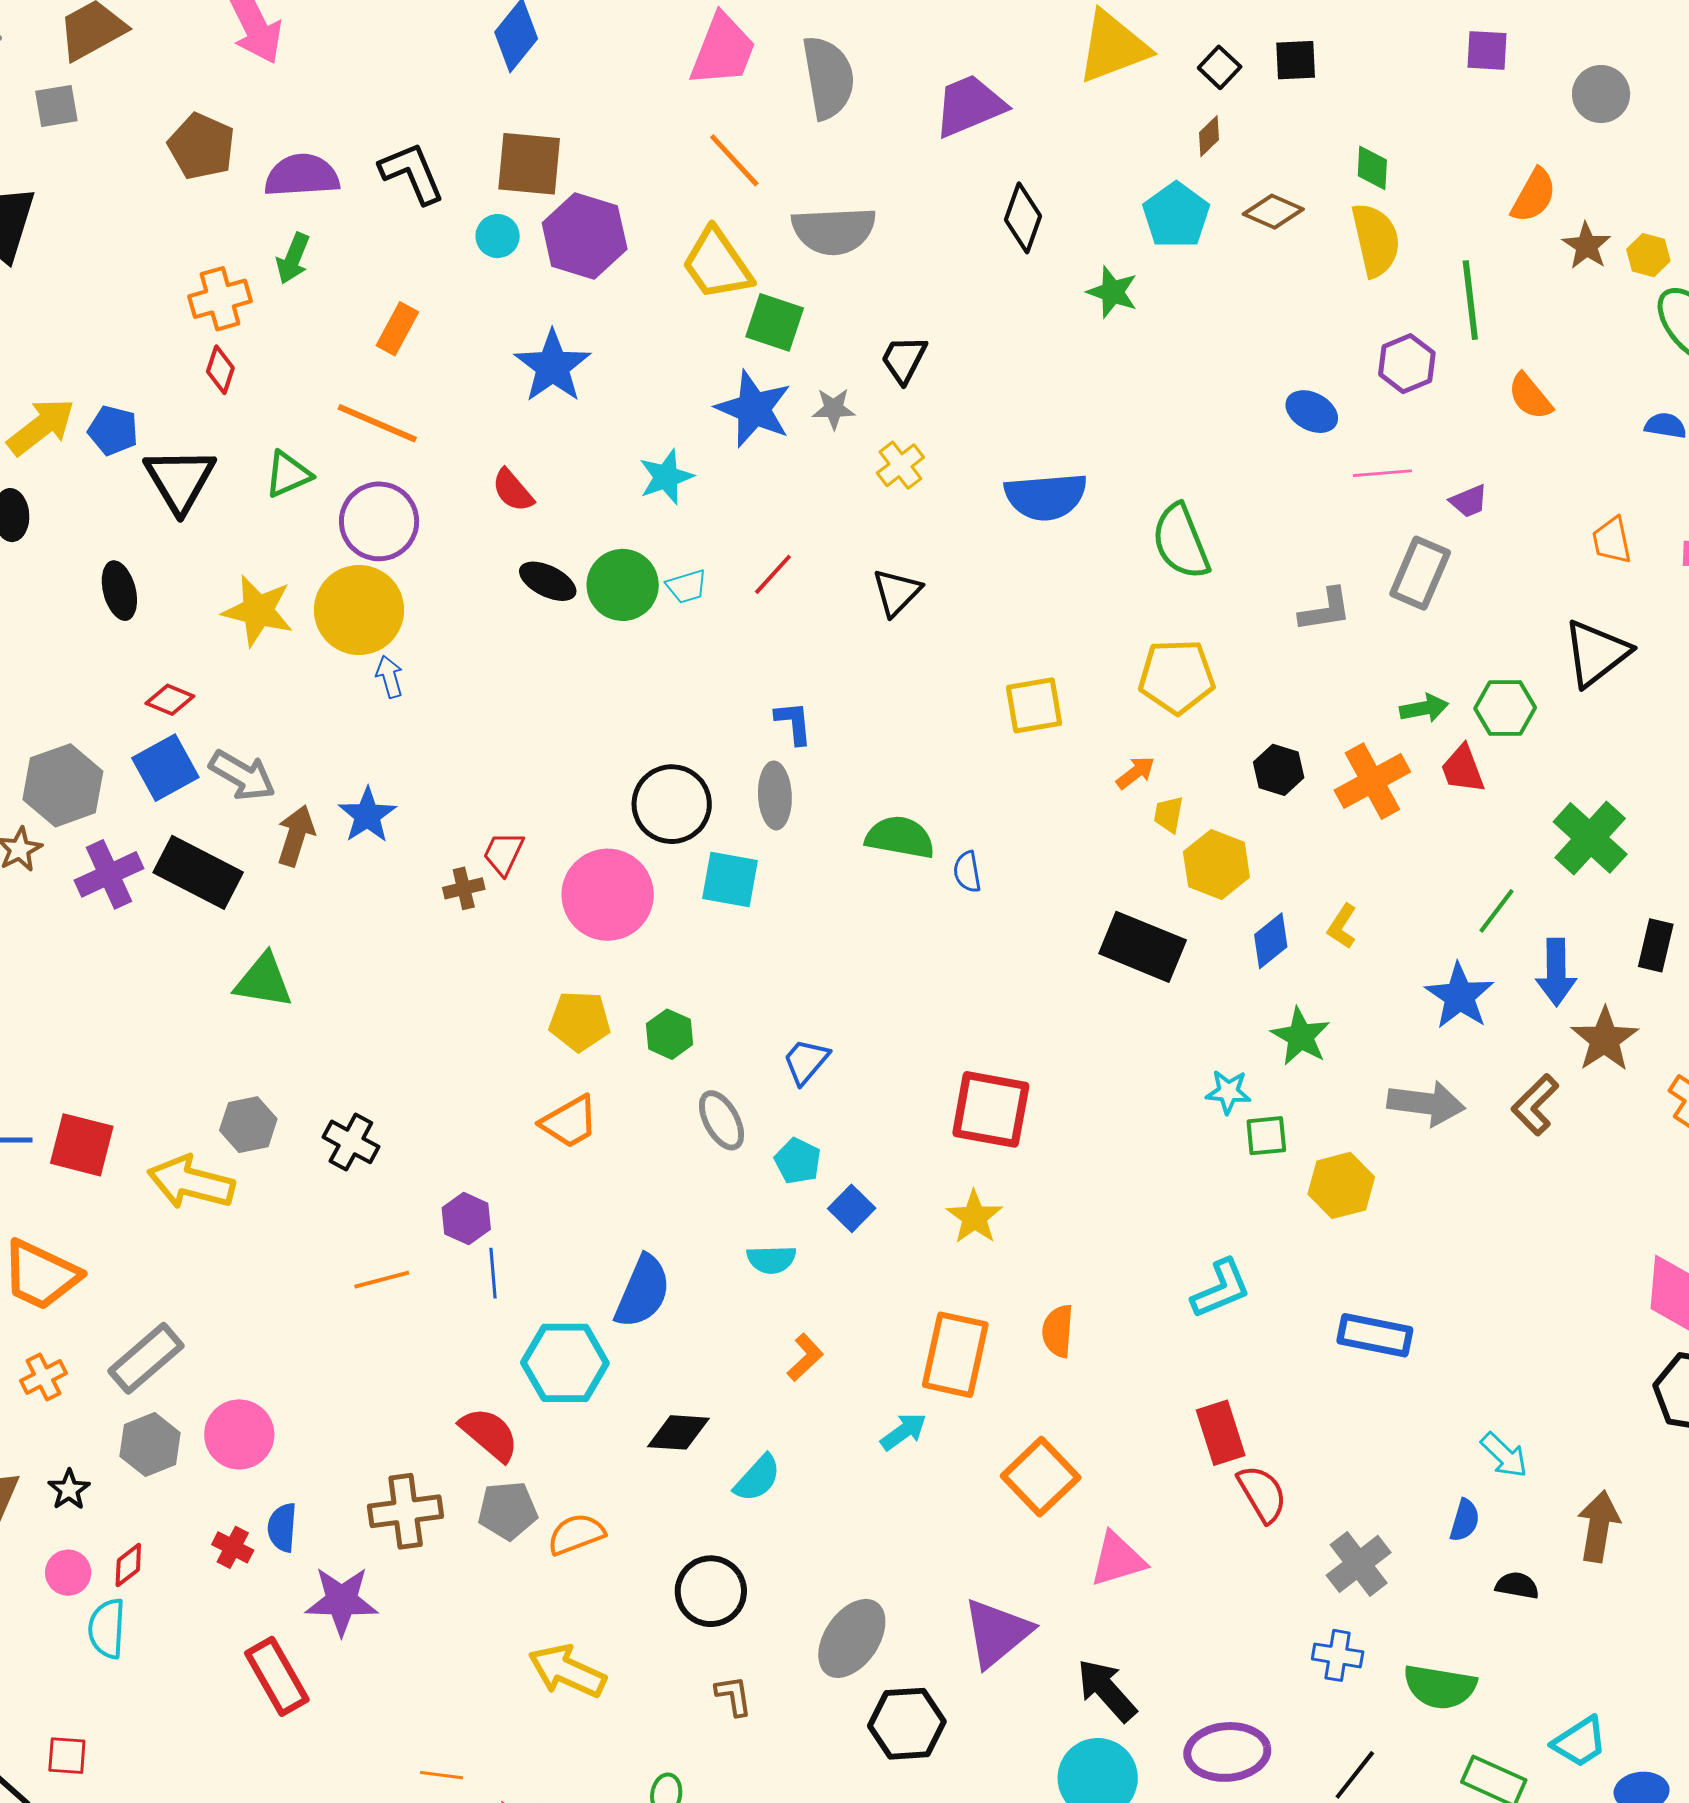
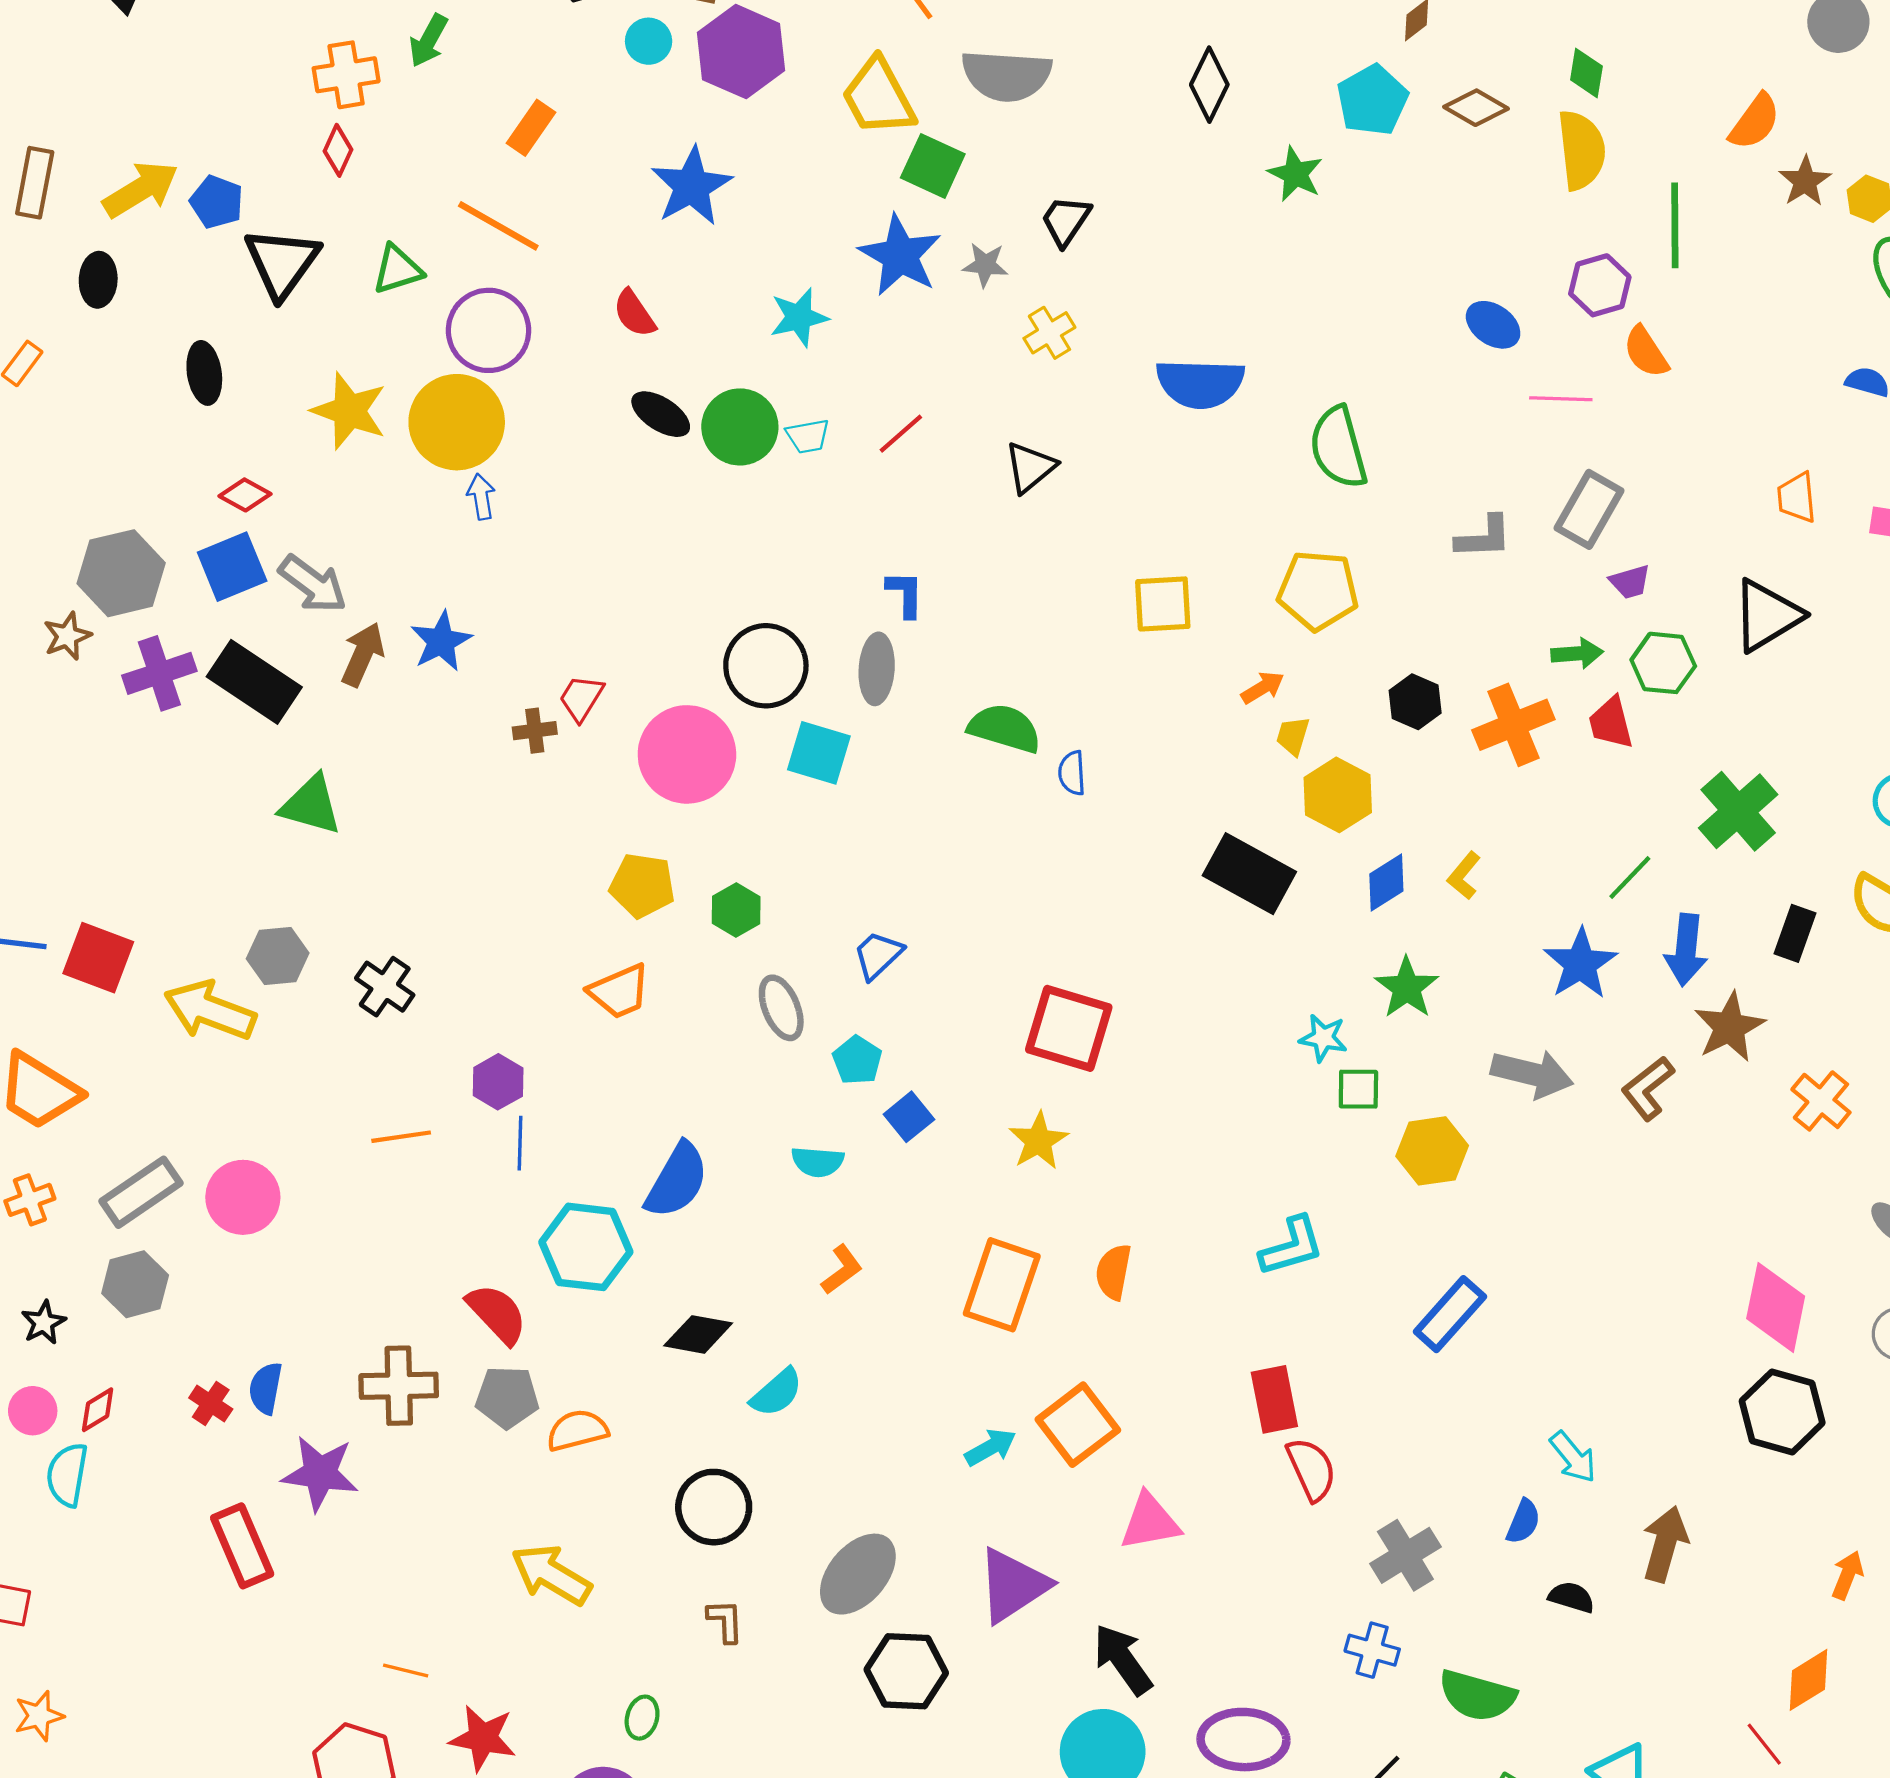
orange semicircle: (1530, 396) -> (1646, 352), moved
purple trapezoid: (1469, 501) -> (1630, 582), moved
blue rectangle: (1375, 1335) -> (1450, 1314), turned -66
cyan arrow: (904, 1432) -> (990, 1447), moved
pink circle: (239, 1434) -> (243, 1197), moved

